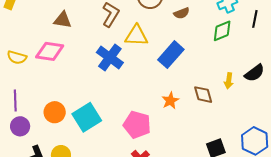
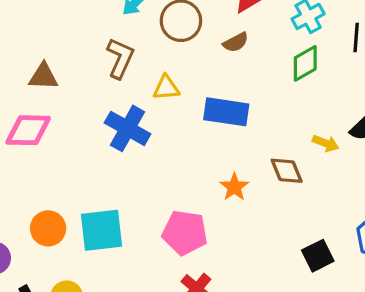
yellow triangle: (136, 36) -> (166, 88), size x0.7
blue rectangle: (171, 55) -> (226, 112), turned 64
yellow arrow: (229, 81) -> (326, 143), turned -70
cyan square: (87, 117) -> (101, 230), turned 32

